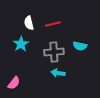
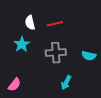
cyan semicircle: (80, 46) -> (89, 56), moved
cyan arrow: (58, 73) -> (66, 83), moved, turned -72

